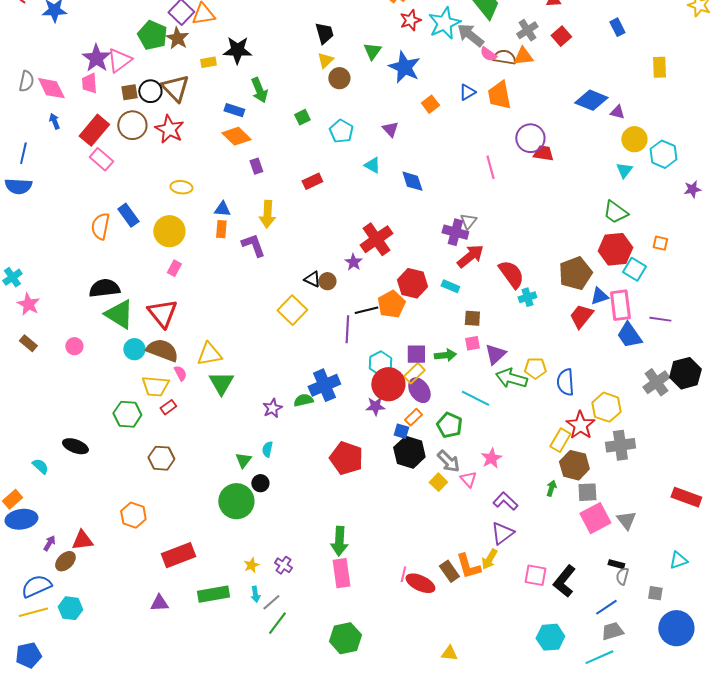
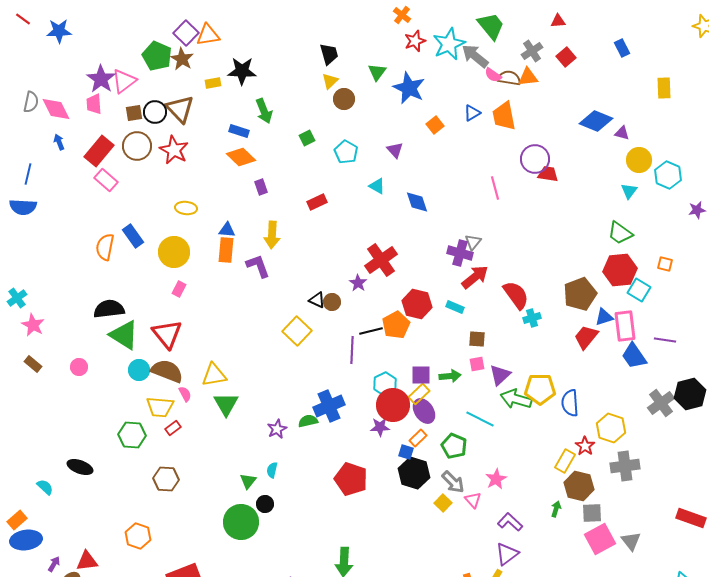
orange rectangle: (221, 229) -> (226, 250), size x1.4
yellow pentagon: (535, 368) -> (540, 389), size x1.4
red star: (580, 425) -> (585, 446), size x0.7

